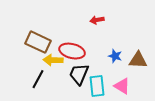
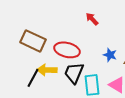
red arrow: (97, 20) -> (92, 19), turned 56
yellow arrow: (53, 60) -> (47, 70), moved

